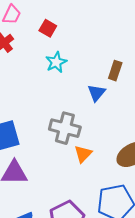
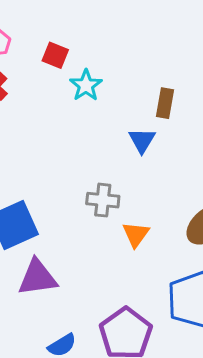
cyan star: (56, 62) -> (86, 85), moved
gray cross: (65, 128) -> (103, 200), size x0.7

